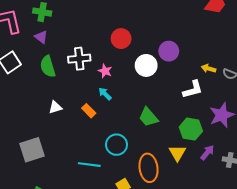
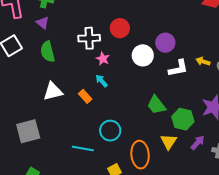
white cross: (79, 59) -> (89, 38), moved
white L-shape: (193, 90) -> (178, 68), moved
white triangle: (55, 107) -> (53, 91), size x1.5
green trapezoid: (148, 117) -> (156, 105), moved

